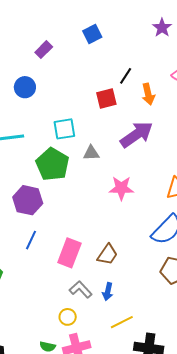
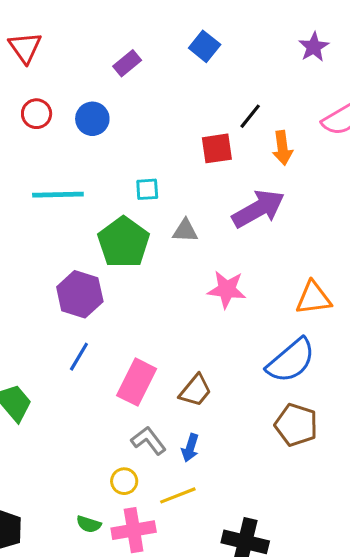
blue square: (92, 34) -> (205, 46), turned -30
cyan square: (64, 129) -> (147, 189), size x0.7
yellow line: (122, 322) -> (178, 495), moved

